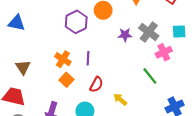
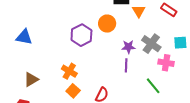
pink cross: (164, 52) -> (166, 63), turned 35
purple line: (88, 58) -> (126, 65), moved
brown triangle: (23, 67) -> (31, 79), turned 35

